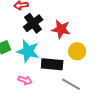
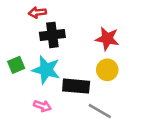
black cross: (33, 23) -> (52, 35), turned 30
red star: (61, 29) -> (107, 39), moved

